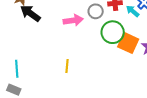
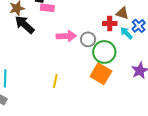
gray circle: (96, 11) -> (88, 39), moved
orange square: (128, 43) -> (101, 74), moved

